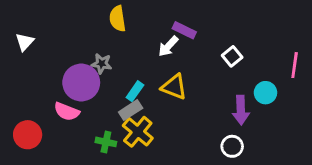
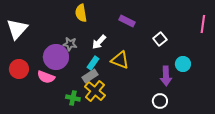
white triangle: (25, 42) -> (17, 29), size x1.6
white arrow: (168, 46) -> (99, 42), moved
pink line: (295, 65) -> (203, 24), moved
red circle: (28, 135) -> (19, 69), moved

